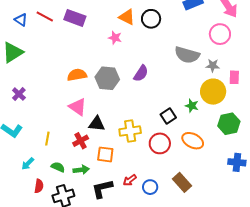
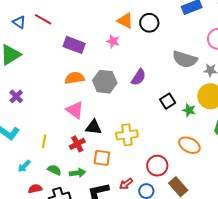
purple rectangle: (75, 18) -> (74, 45), moved
black square: (168, 116) -> (168, 101), moved
red circle: (160, 143) -> (157, 166), moved
red semicircle: (39, 186) -> (35, 189), turned -112

